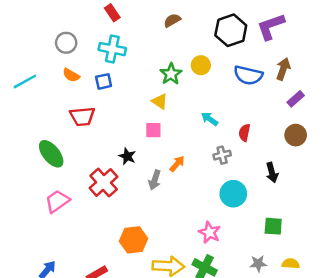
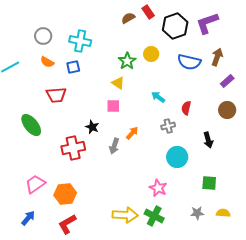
red rectangle: (112, 13) -> (148, 12), moved
red cross: (104, 182) -> (73, 148), turned 30
pink trapezoid: (57, 201) -> (35, 184), moved
orange hexagon: (133, 240) -> (65, 194), moved

